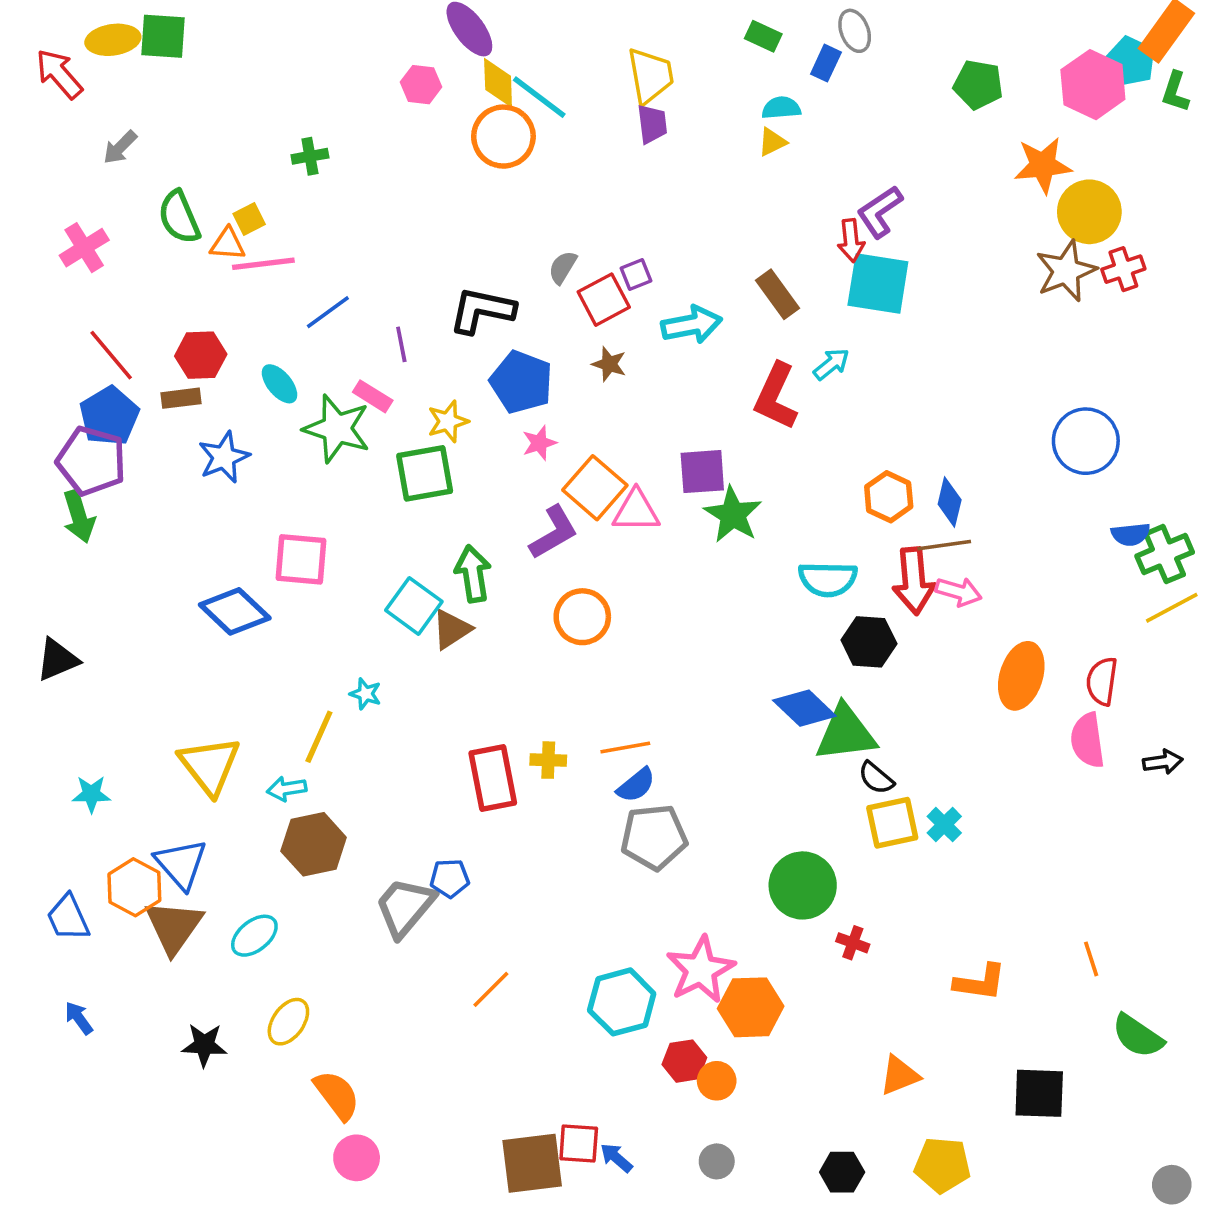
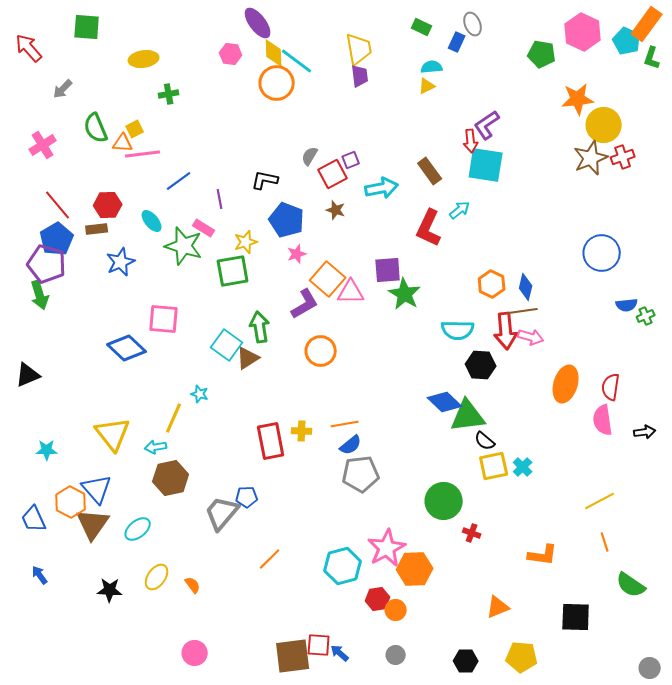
yellow ellipse: (113, 40) -> (144, 59), moved
pink hexagon: (1093, 85) -> (583, 32), moved
black L-shape: (482, 310) -> (265, 180), size x0.7
green cross: (1165, 554) -> (646, 316), size x0.6
yellow line: (1172, 608) -> (600, 501), moved
orange semicircle: (337, 1095) -> (193, 585), moved, size x0.6

